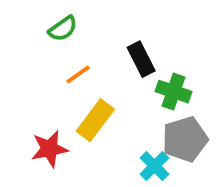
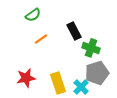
yellow rectangle: (95, 120) -> (58, 83), moved, turned -55

